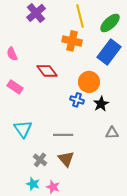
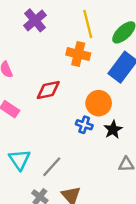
red diamond: (47, 71) -> (48, 90), turned -65
gray line: (63, 135) -> (52, 167), moved, turned -48

